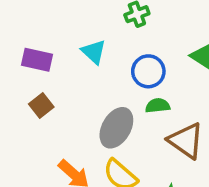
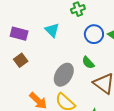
blue circle: (148, 71) -> (94, 34), moved
green semicircle: (158, 106) -> (88, 63), turned -128

